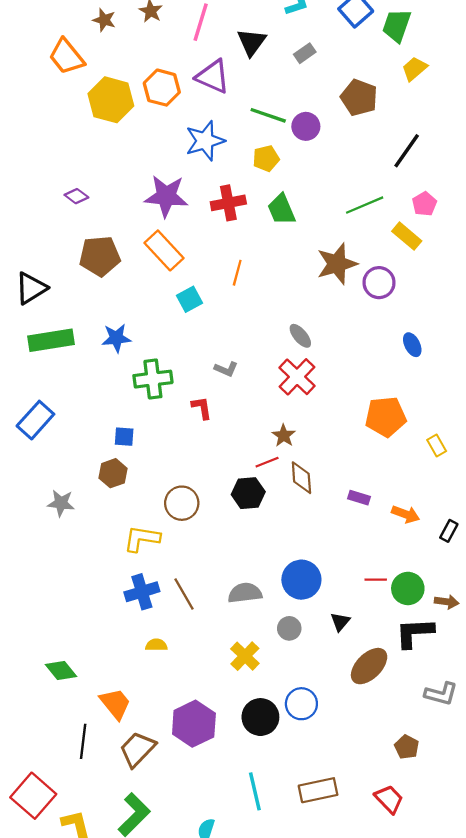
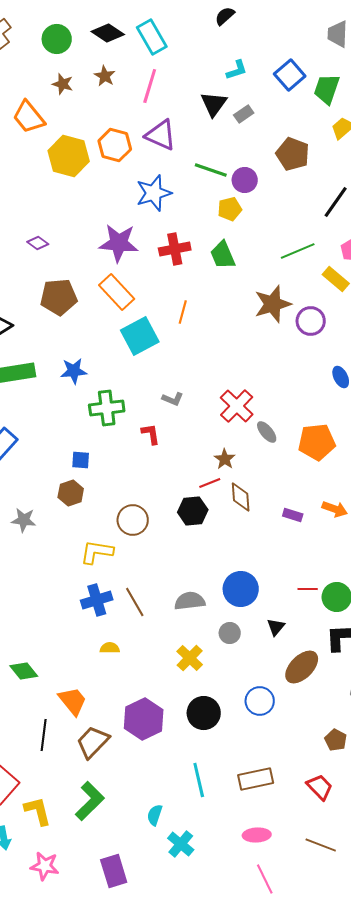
black triangle: (252, 42) -> (214, 104), moved
yellow pentagon: (266, 158) -> (230, 209), moved
cyan square: (190, 299) -> (140, 336), size x1.6
gray ellipse: (300, 336) -> (267, 432), moved
orange arrow: (406, 514) -> (335, 509), moved
blue circle: (301, 704) -> (260, 701), moved

